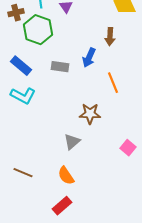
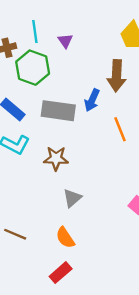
brown arrow: (110, 37) -> (116, 76), size x1.5
gray rectangle: (60, 67) -> (58, 111), size x1.6
brown star: (90, 114) -> (56, 158), moved

